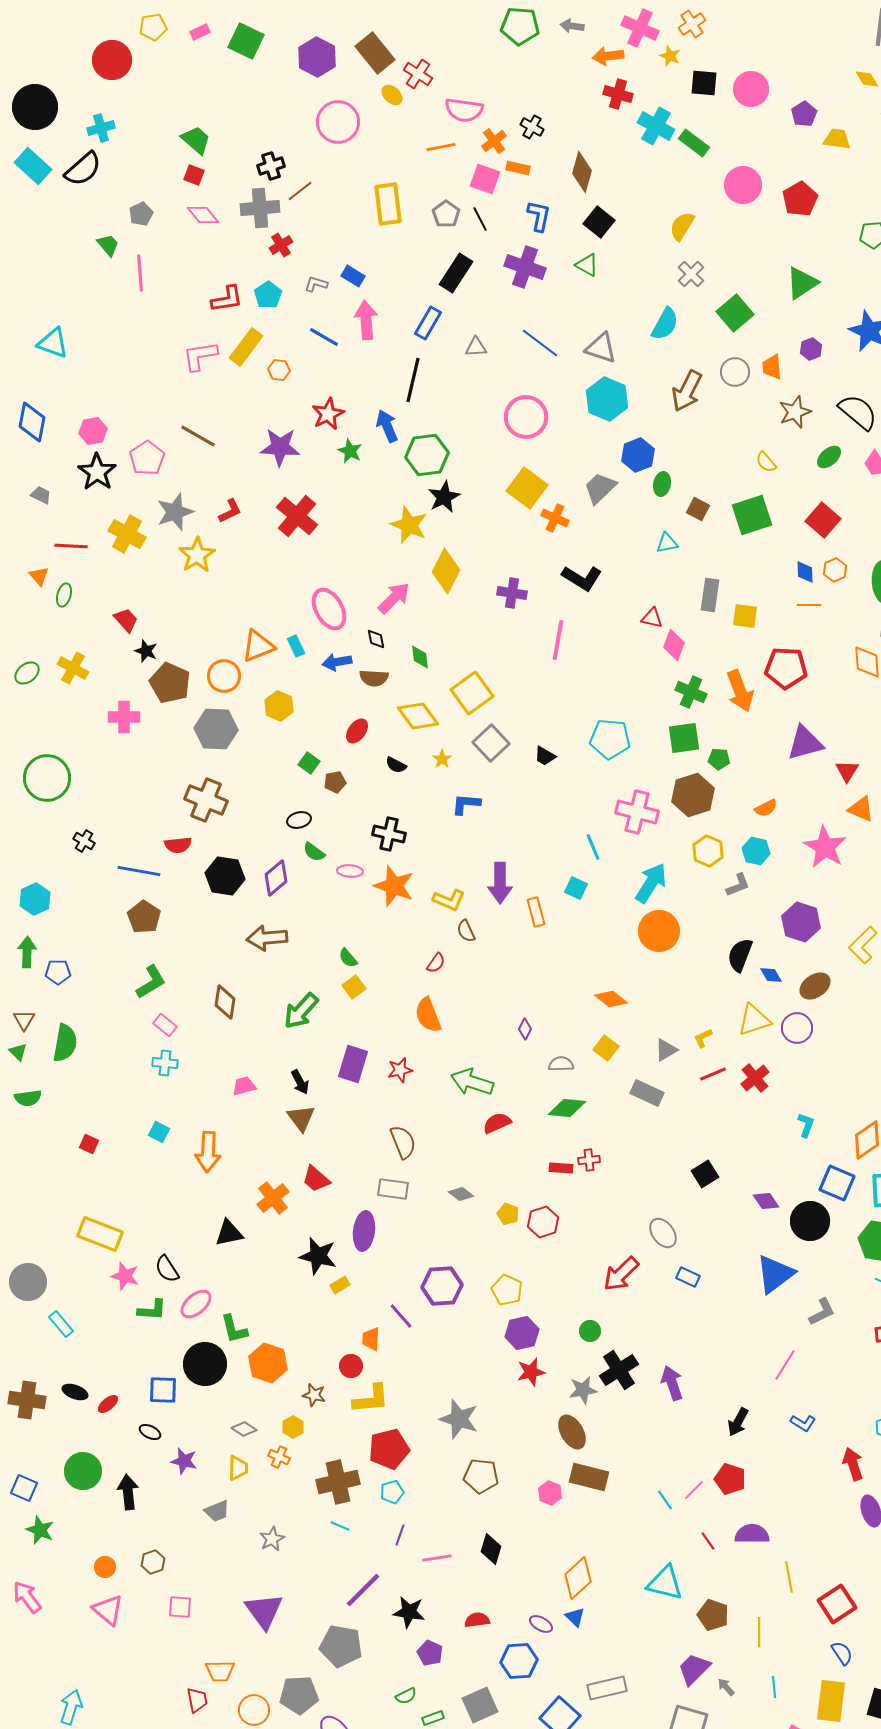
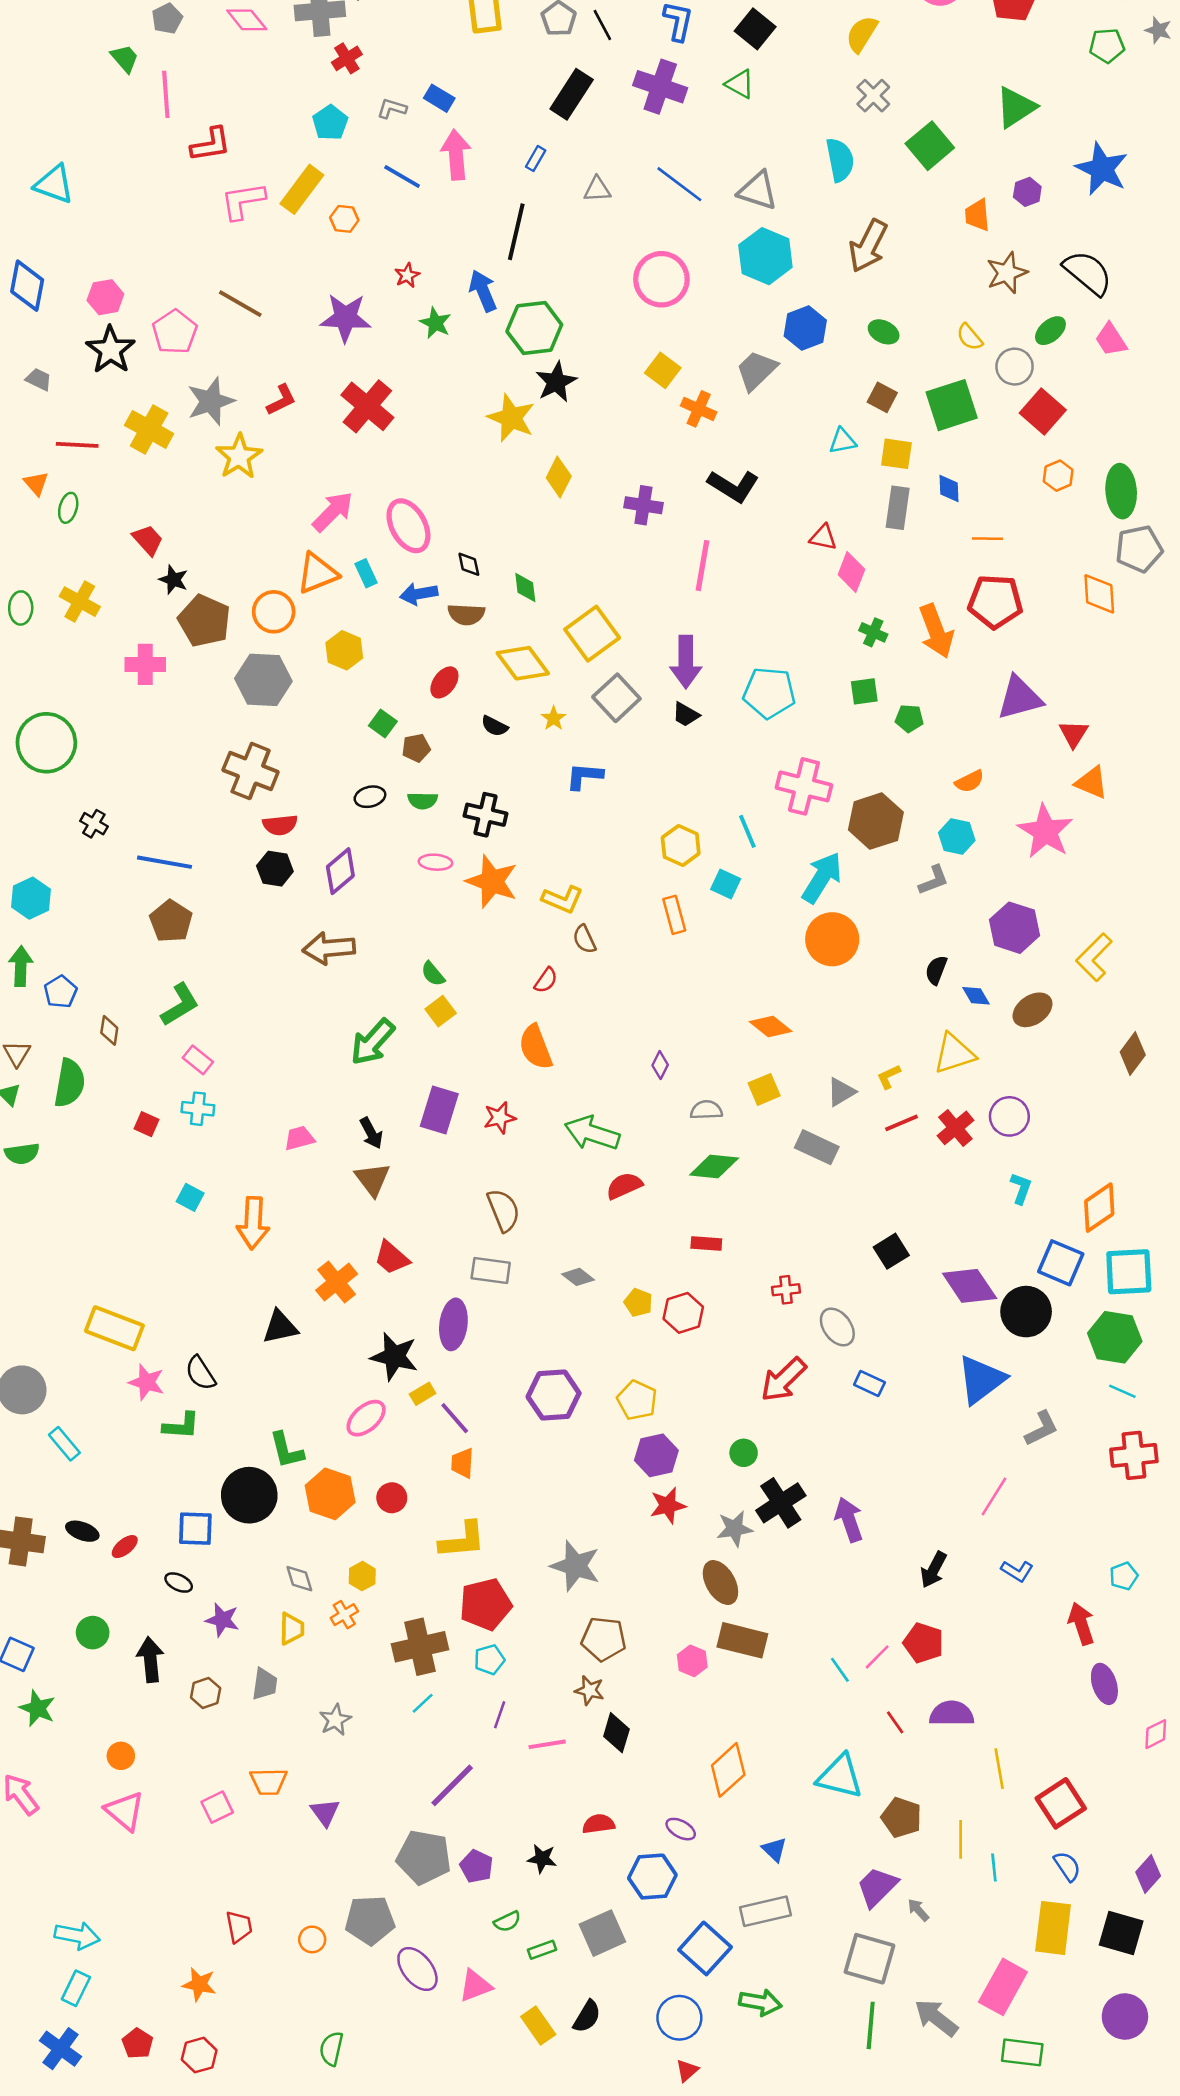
red L-shape: (227, 299) -> (211, 144), moved
blue rectangle: (428, 323) -> (536, 159), size x0.6
cyan semicircle: (665, 324) -> (840, 160), turned -40
gray circle: (735, 372) -> (1015, 367), moved
red star: (328, 414) -> (407, 275), size x0.6
green ellipse: (662, 484) -> (884, 332), moved, turned -75
yellow square: (527, 488) -> (663, 370), size x0.7
yellow diamond: (446, 571) -> (559, 477), size x0.7
blue diamond: (805, 572) -> (949, 489), moved
pink arrow: (394, 598) -> (333, 512), moved
orange line: (809, 605) -> (988, 539), moved
yellow square: (745, 616) -> (896, 454), moved
green ellipse: (27, 673) -> (21, 608), turned -50
green cross: (691, 692) -> (873, 632), size x0.7
green square: (684, 738) -> (864, 691), size x0.7
brown hexagon: (693, 795) -> (876, 821), moved
red semicircle: (178, 845) -> (280, 825), moved
yellow hexagon: (708, 851) -> (681, 845), moved
green semicircle: (314, 852) -> (423, 801), moved, turned -35
black hexagon: (225, 876) -> (275, 869), size x0.7
purple arrow: (500, 883) -> (686, 662), moved
black semicircle: (740, 955) -> (936, 970), size x0.7
blue pentagon: (58, 972) -> (61, 992), turned -30
brown diamond: (225, 1002) -> (109, 1030), moved, size x0.7
purple circle: (797, 1028) -> (1009, 1116), moved
yellow square: (606, 1048) -> (764, 1089), turned 30
red square: (89, 1144) -> (147, 1124), moved
red cross: (589, 1160) -> (786, 1290), moved
purple diamond: (766, 1201) -> (970, 1286), size x1.6
pink ellipse: (196, 1304) -> (366, 1418), moved
purple line: (401, 1316) -> (455, 1418), moved
red circle: (351, 1366) -> (392, 1498), moved
brown star: (314, 1395) -> (590, 1690), moved
gray diamond: (244, 1429) -> (299, 1579), turned 40
orange cross: (279, 1457) -> (344, 1615), turned 35
green circle: (83, 1471) -> (93, 1633), size x0.7
gray trapezoid: (217, 1511) -> (265, 1684), turned -60
cyan line: (340, 1526) -> (423, 1703), turned -66
brown hexagon: (153, 1562) -> (206, 1693), moved
pink square: (180, 1607) -> (217, 1807), turned -30
purple triangle: (264, 1611) -> (325, 1812), size x0.6
black star: (409, 1612) -> (542, 1859), moved, size x0.7
blue triangle: (575, 1617) -> (774, 1850), moved
purple pentagon: (430, 1653) -> (477, 1866), moved
orange trapezoid: (220, 1671) -> (269, 1782), moved
cyan line: (774, 1687) -> (994, 1868), moved
cyan arrow: (71, 1707) -> (77, 1936), turned 84
orange circle: (254, 1710) -> (312, 1939), size x0.7

